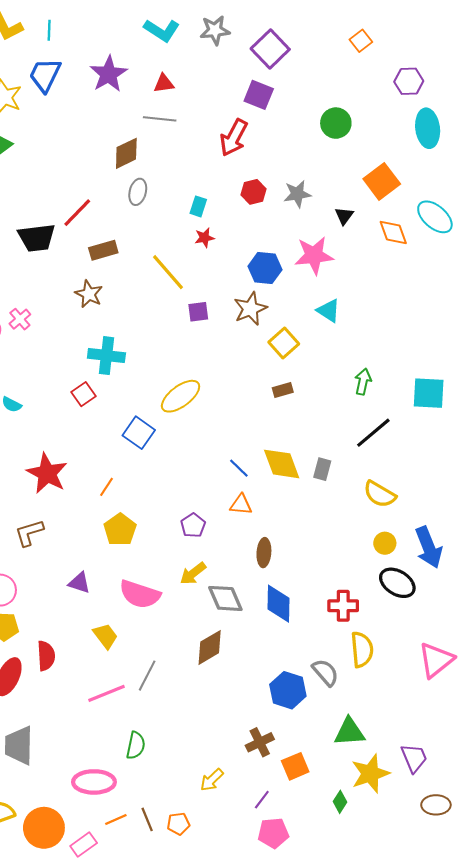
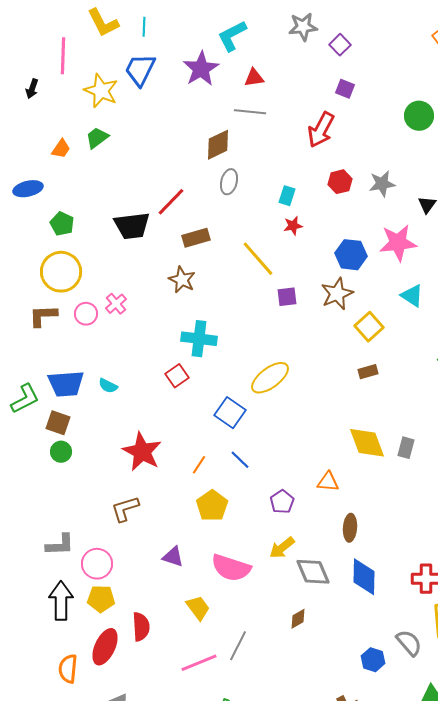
cyan L-shape: (162, 30) -> (232, 36), moved, turned 120
purple square: (270, 49) -> (340, 45), moved, size x0.6
purple square: (259, 95) -> (345, 89), size x0.7
blue line: (239, 468) -> (240, 460), moved
brown diamond: (210, 647) -> (298, 619), size x0.6
blue hexagon: (288, 690) -> (373, 660), size x0.7

